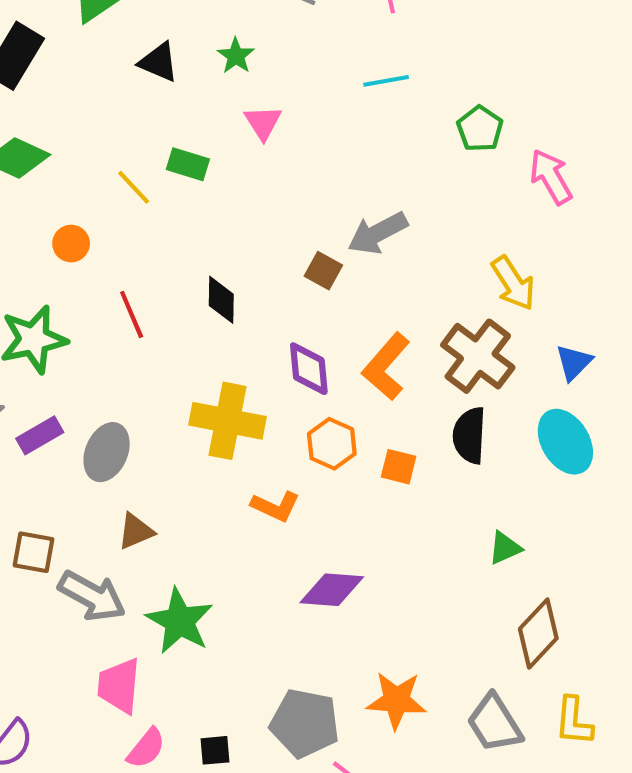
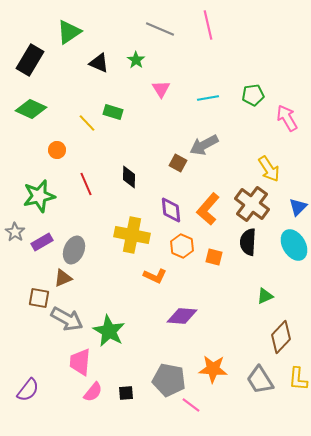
cyan line: (386, 81) -> (208, 98), moved
pink triangle: (263, 123) -> (161, 89), moved
green pentagon: (480, 129) -> (253, 95), turned 30
brown triangle: (136, 531) -> (63, 278), moved

